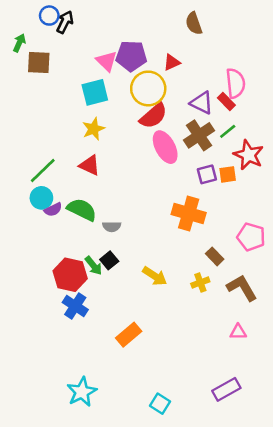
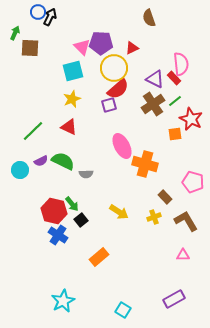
pink ellipse: (165, 147) -> (122, 146), moved
purple square: (207, 174) -> (109, 105), moved
cyan circle: (41, 198) -> (20, 170), moved
black square: (109, 260) -> (81, 220), moved

